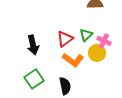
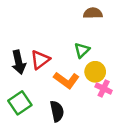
red triangle: (65, 39) -> (40, 60), moved
pink cross: (104, 41) -> (104, 89), moved

